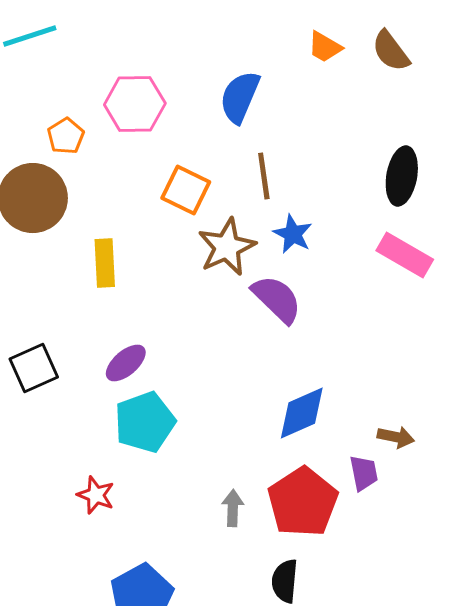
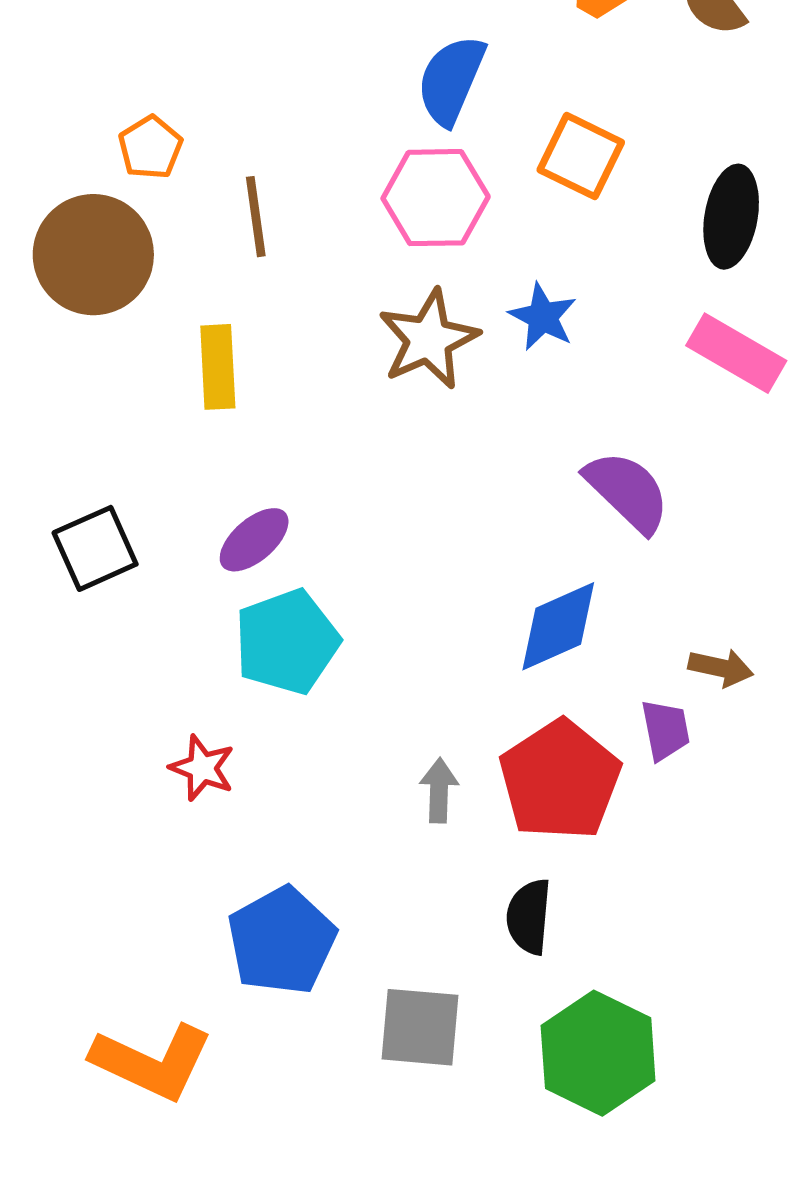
pink hexagon: (135, 104) -> (436, 198), moved
brown line: (264, 176) -> (256, 217), moved
orange square: (186, 190) -> (581, 156), moved
purple semicircle: (277, 299) -> (627, 491), moved

